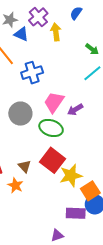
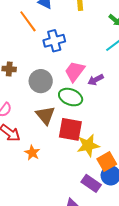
red square: (52, 160) -> (70, 129), turned -30
brown triangle: (25, 166) -> (45, 115), moved, size x1.5
purple rectangle: (76, 213) -> (91, 183), turned 30

